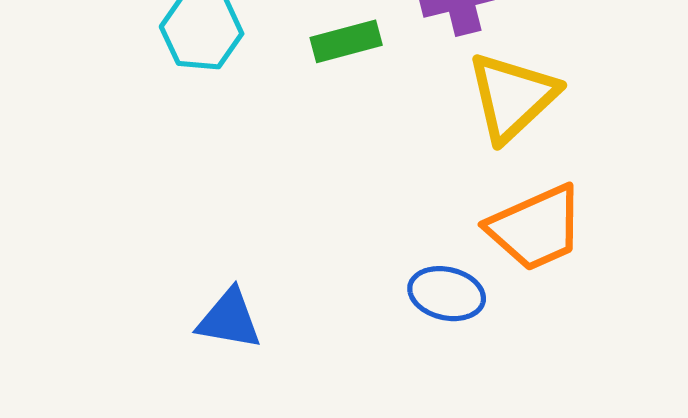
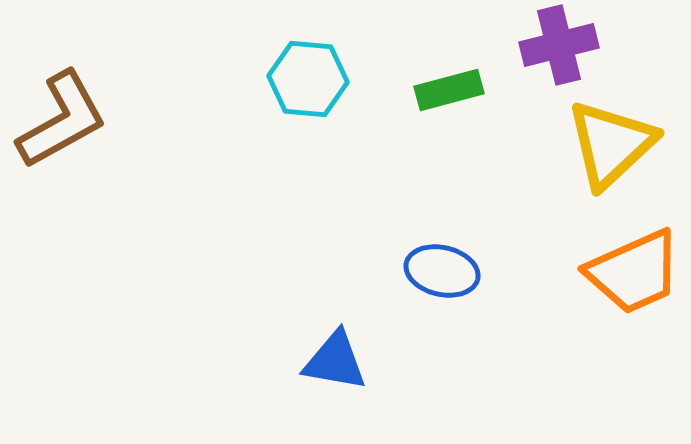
blue ellipse: (447, 294) -> (442, 271), moved

